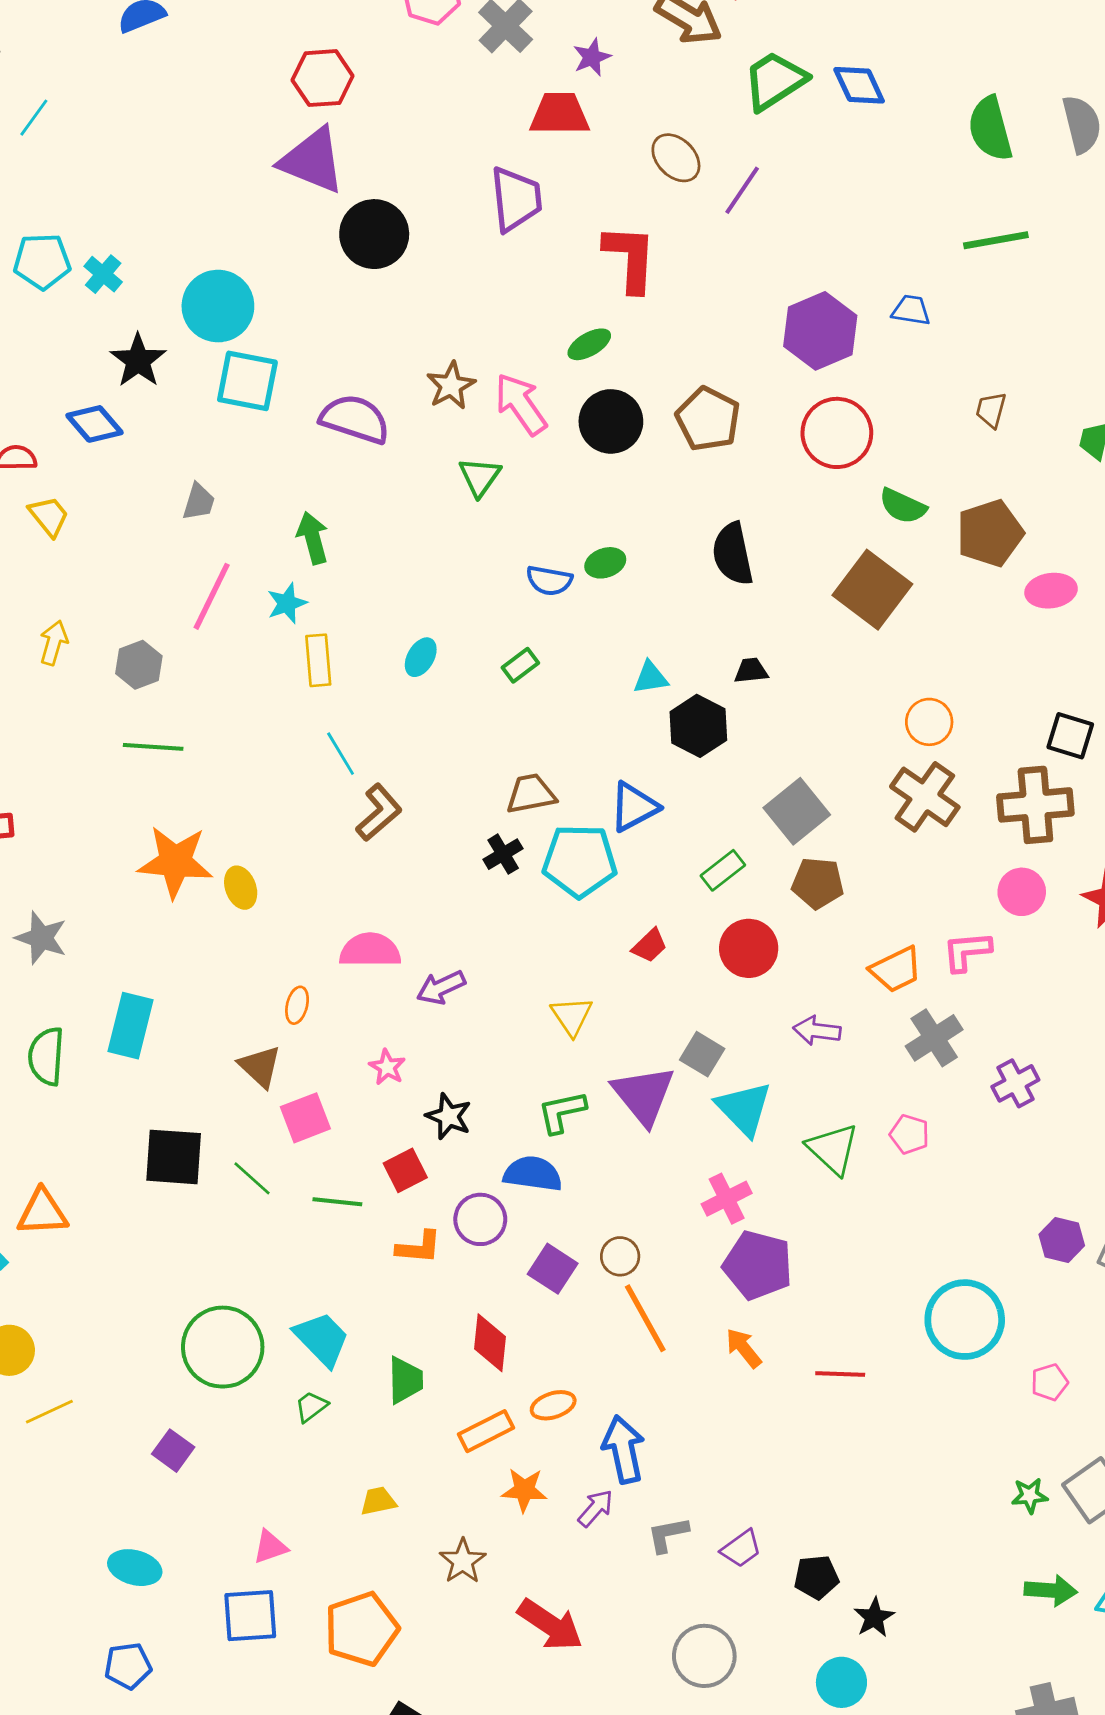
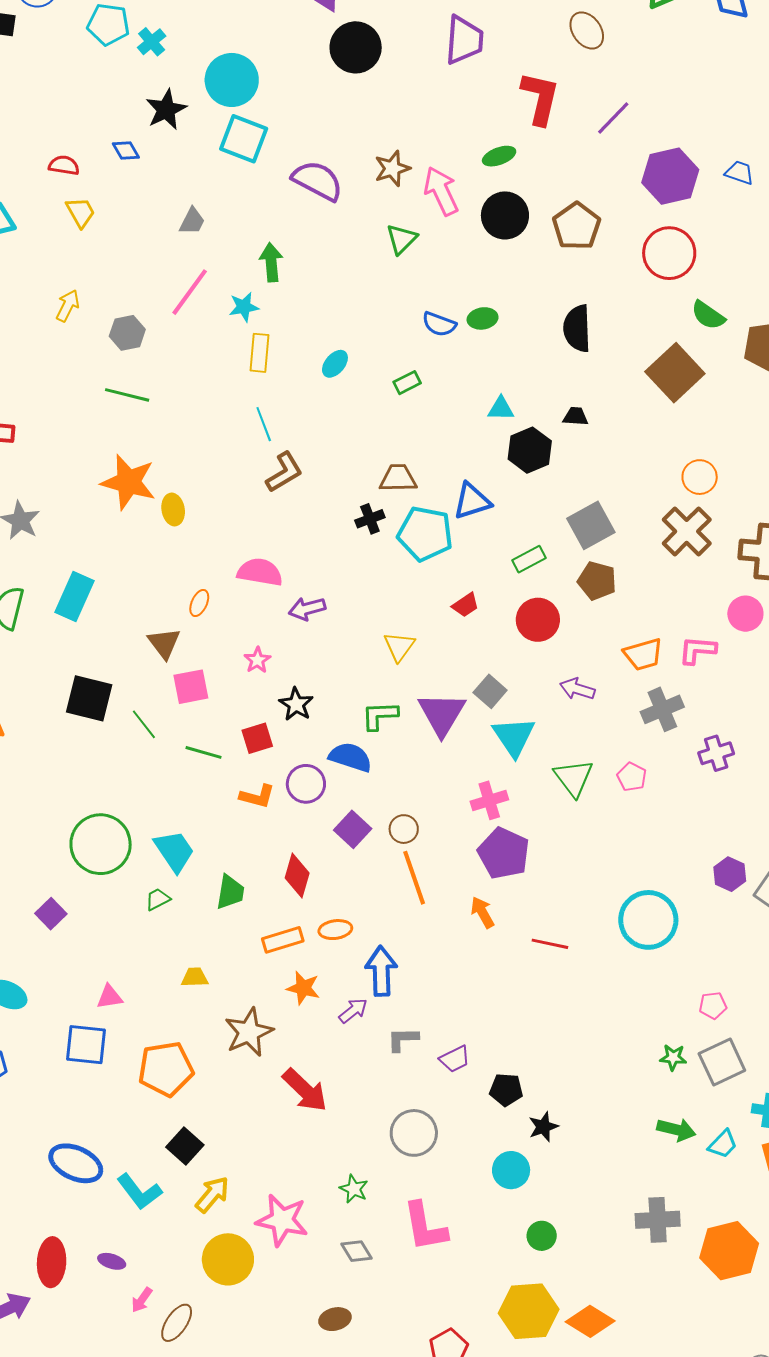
purple line: (742, 190) -> (613, 118), moved
blue diamond: (94, 424) -> (126, 151), size x0.7
pink pentagon: (1049, 1382) -> (713, 1005), moved
brown star: (463, 1561) -> (249, 1032), size x1.4

